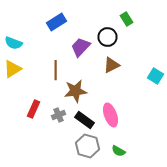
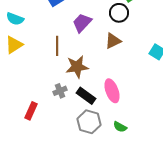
black circle: (108, 37) -> (119, 13), moved
red rectangle: (34, 109) -> (31, 111), moved

